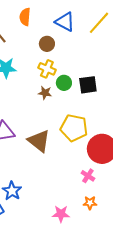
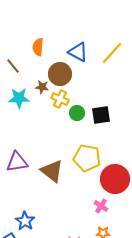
brown circle: (47, 44) -> (60, 74), size x1.5
brown star: (45, 93) -> (42, 87), moved

